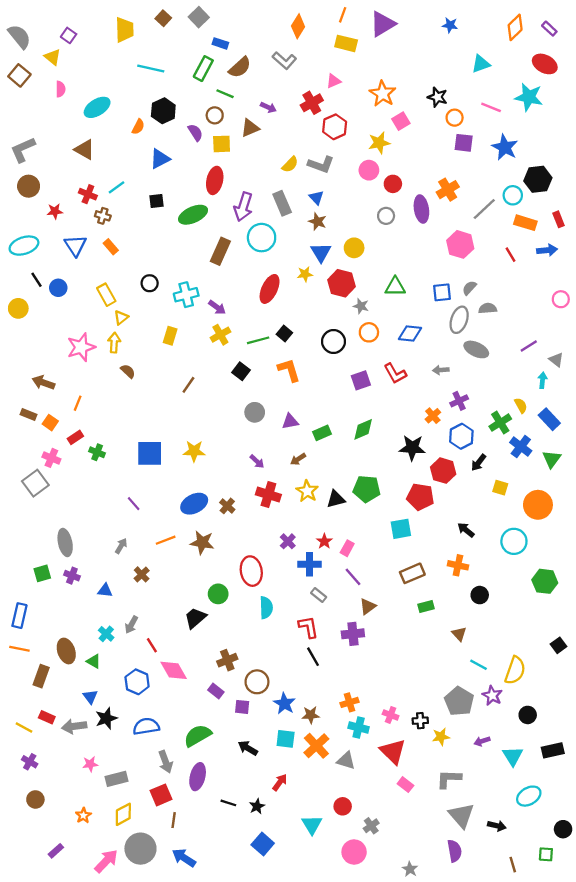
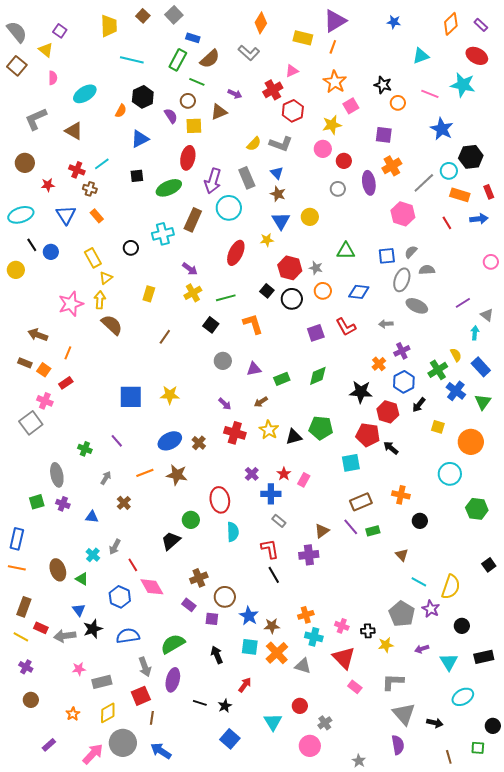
orange line: (343, 15) -> (333, 47), moved
purple square: (464, 143) -> (384, 135), moved
gray L-shape: (23, 150) -> (36, 119), moved
red hexagon: (341, 283) -> (290, 268), moved
cyan cross: (186, 295) -> (163, 234), moved
black square: (284, 333) -> (267, 291), moved
brown semicircle: (128, 371) -> (112, 325), size x1.6
green cross: (97, 452) -> (85, 449), moved
black arrow: (466, 530) -> (391, 448), moved
purple line: (353, 577) -> (351, 527), moved
brown rectangle: (41, 676) -> (24, 607), moved
black arrow: (248, 748) -> (217, 655), turned 36

